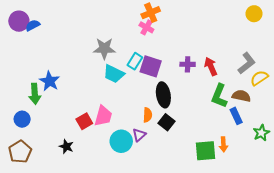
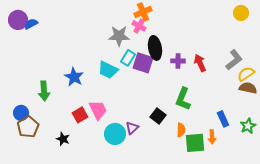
gray star: (104, 48) -> (119, 36), moved
blue star: (50, 81) -> (74, 77), moved
green arrow: (35, 94) -> (44, 91), moved
black ellipse: (163, 95) -> (155, 48), moved
green L-shape: (219, 96) -> (183, 99), moved
brown semicircle: (241, 96) -> (248, 88), moved
orange semicircle: (148, 115) -> (181, 130), moved
pink trapezoid: (103, 116) -> (98, 110), turned -40
blue rectangle: (236, 116) -> (223, 119), moved
brown pentagon: (20, 152) -> (28, 127), moved

